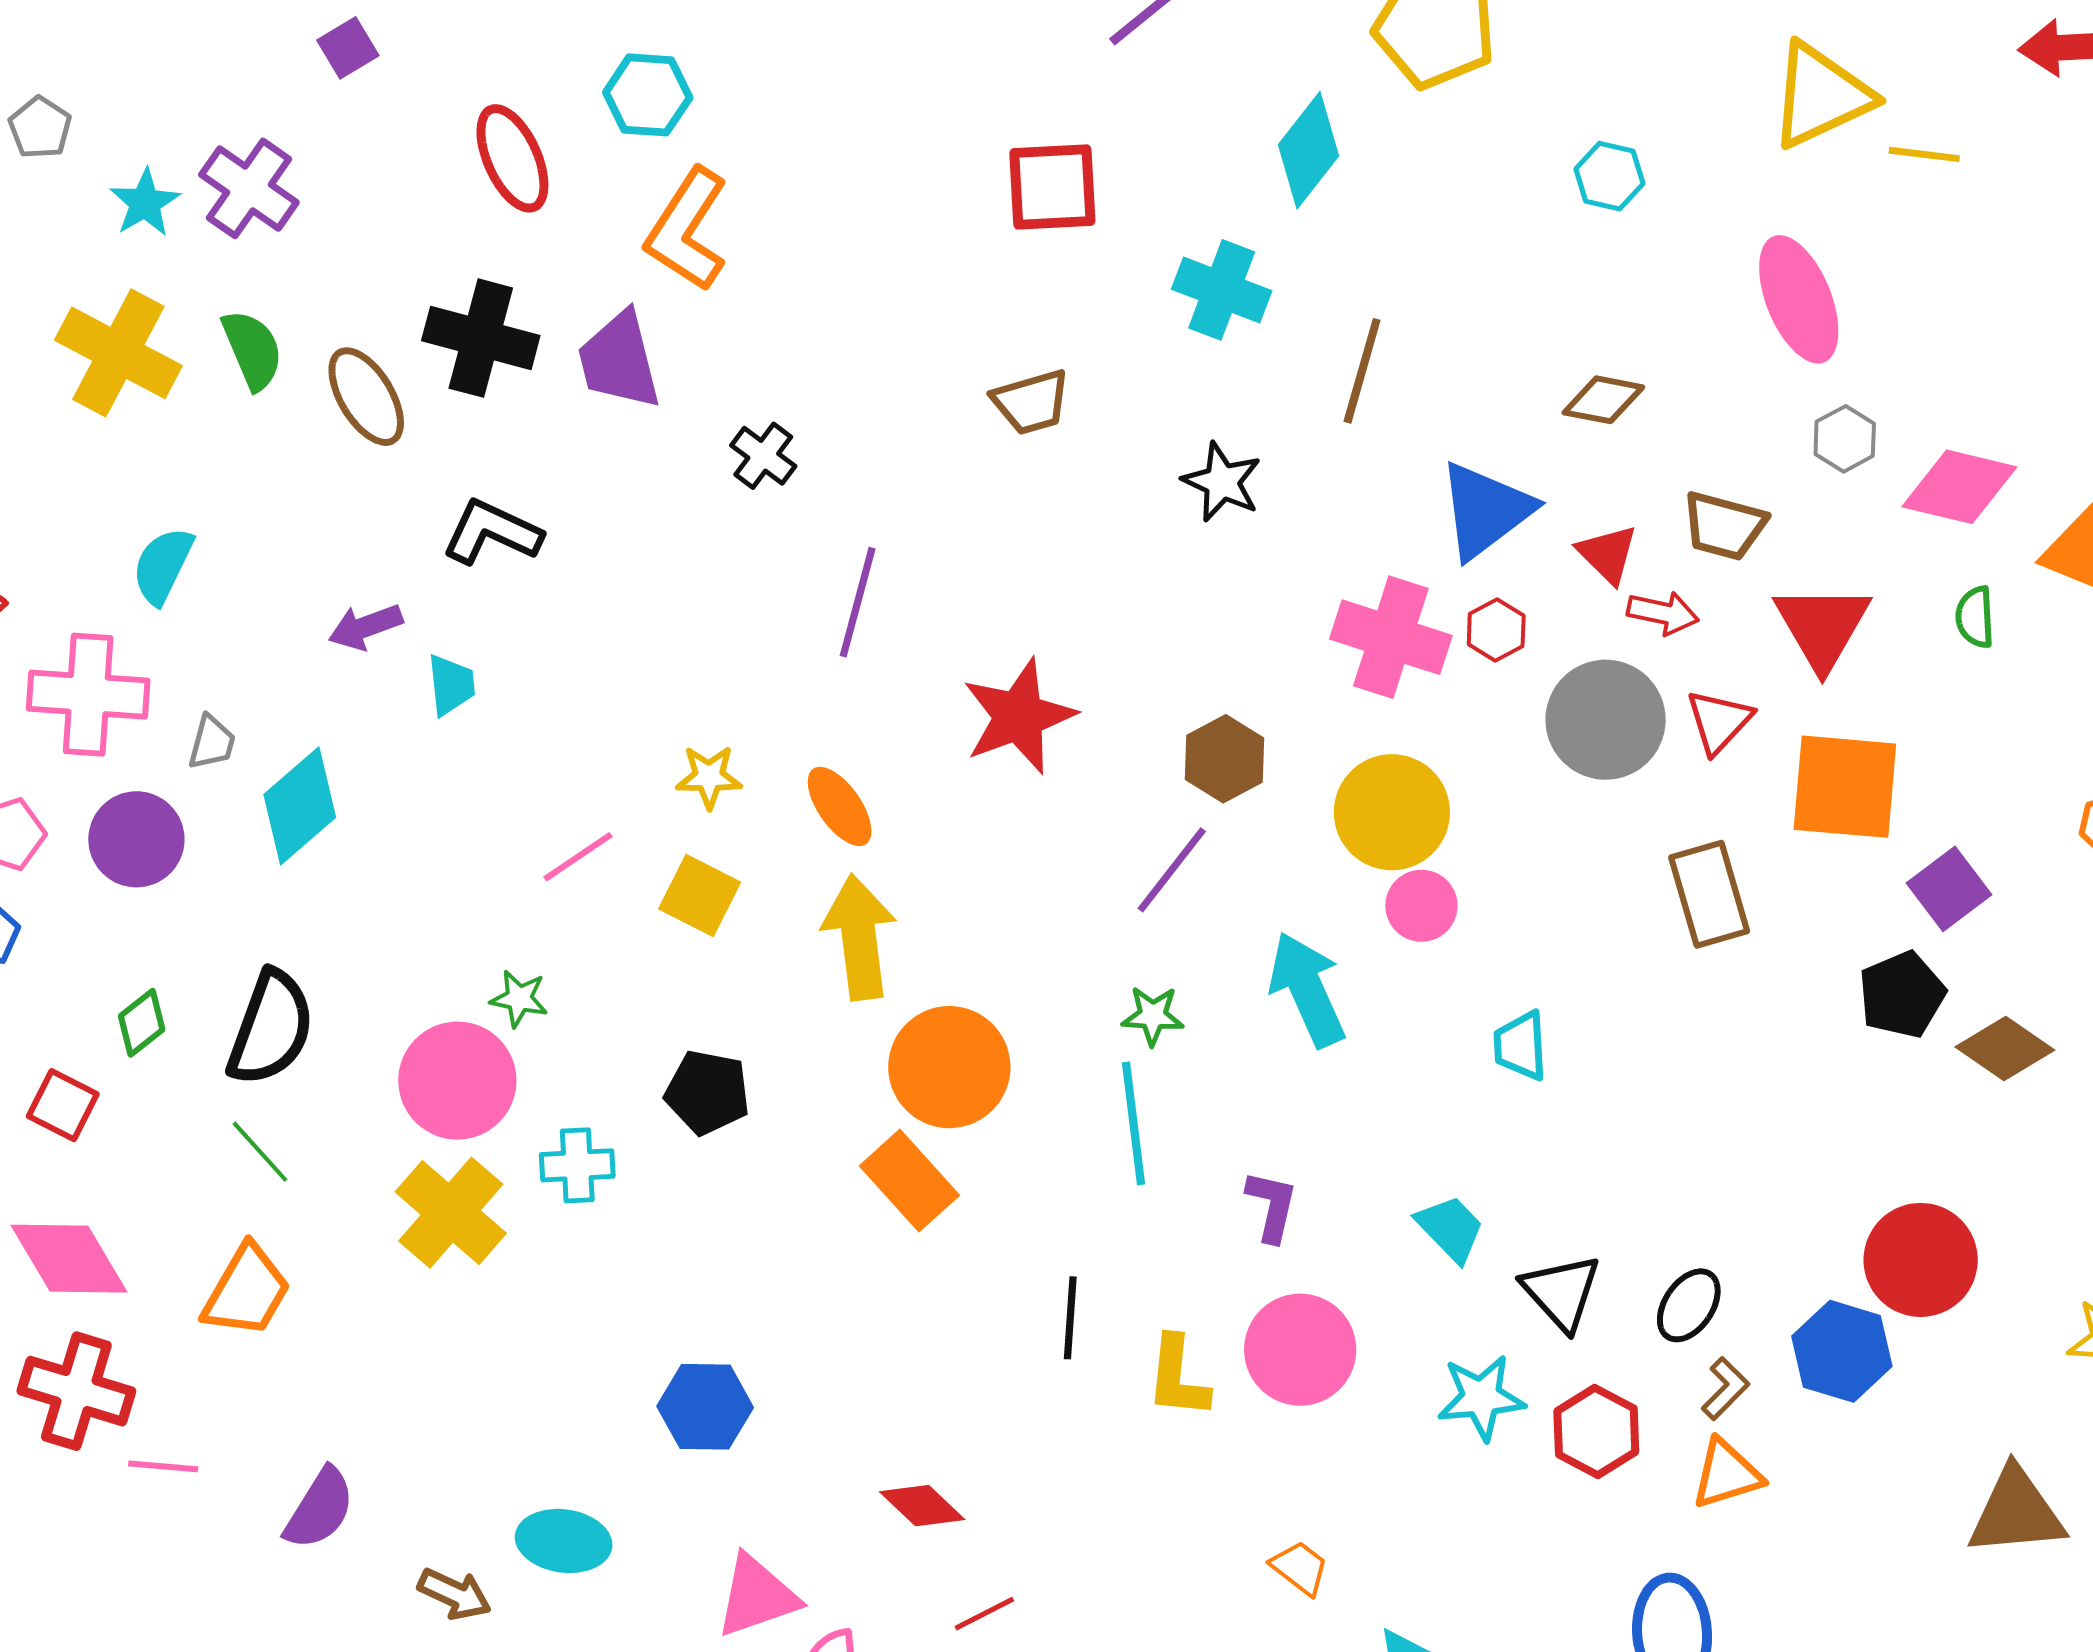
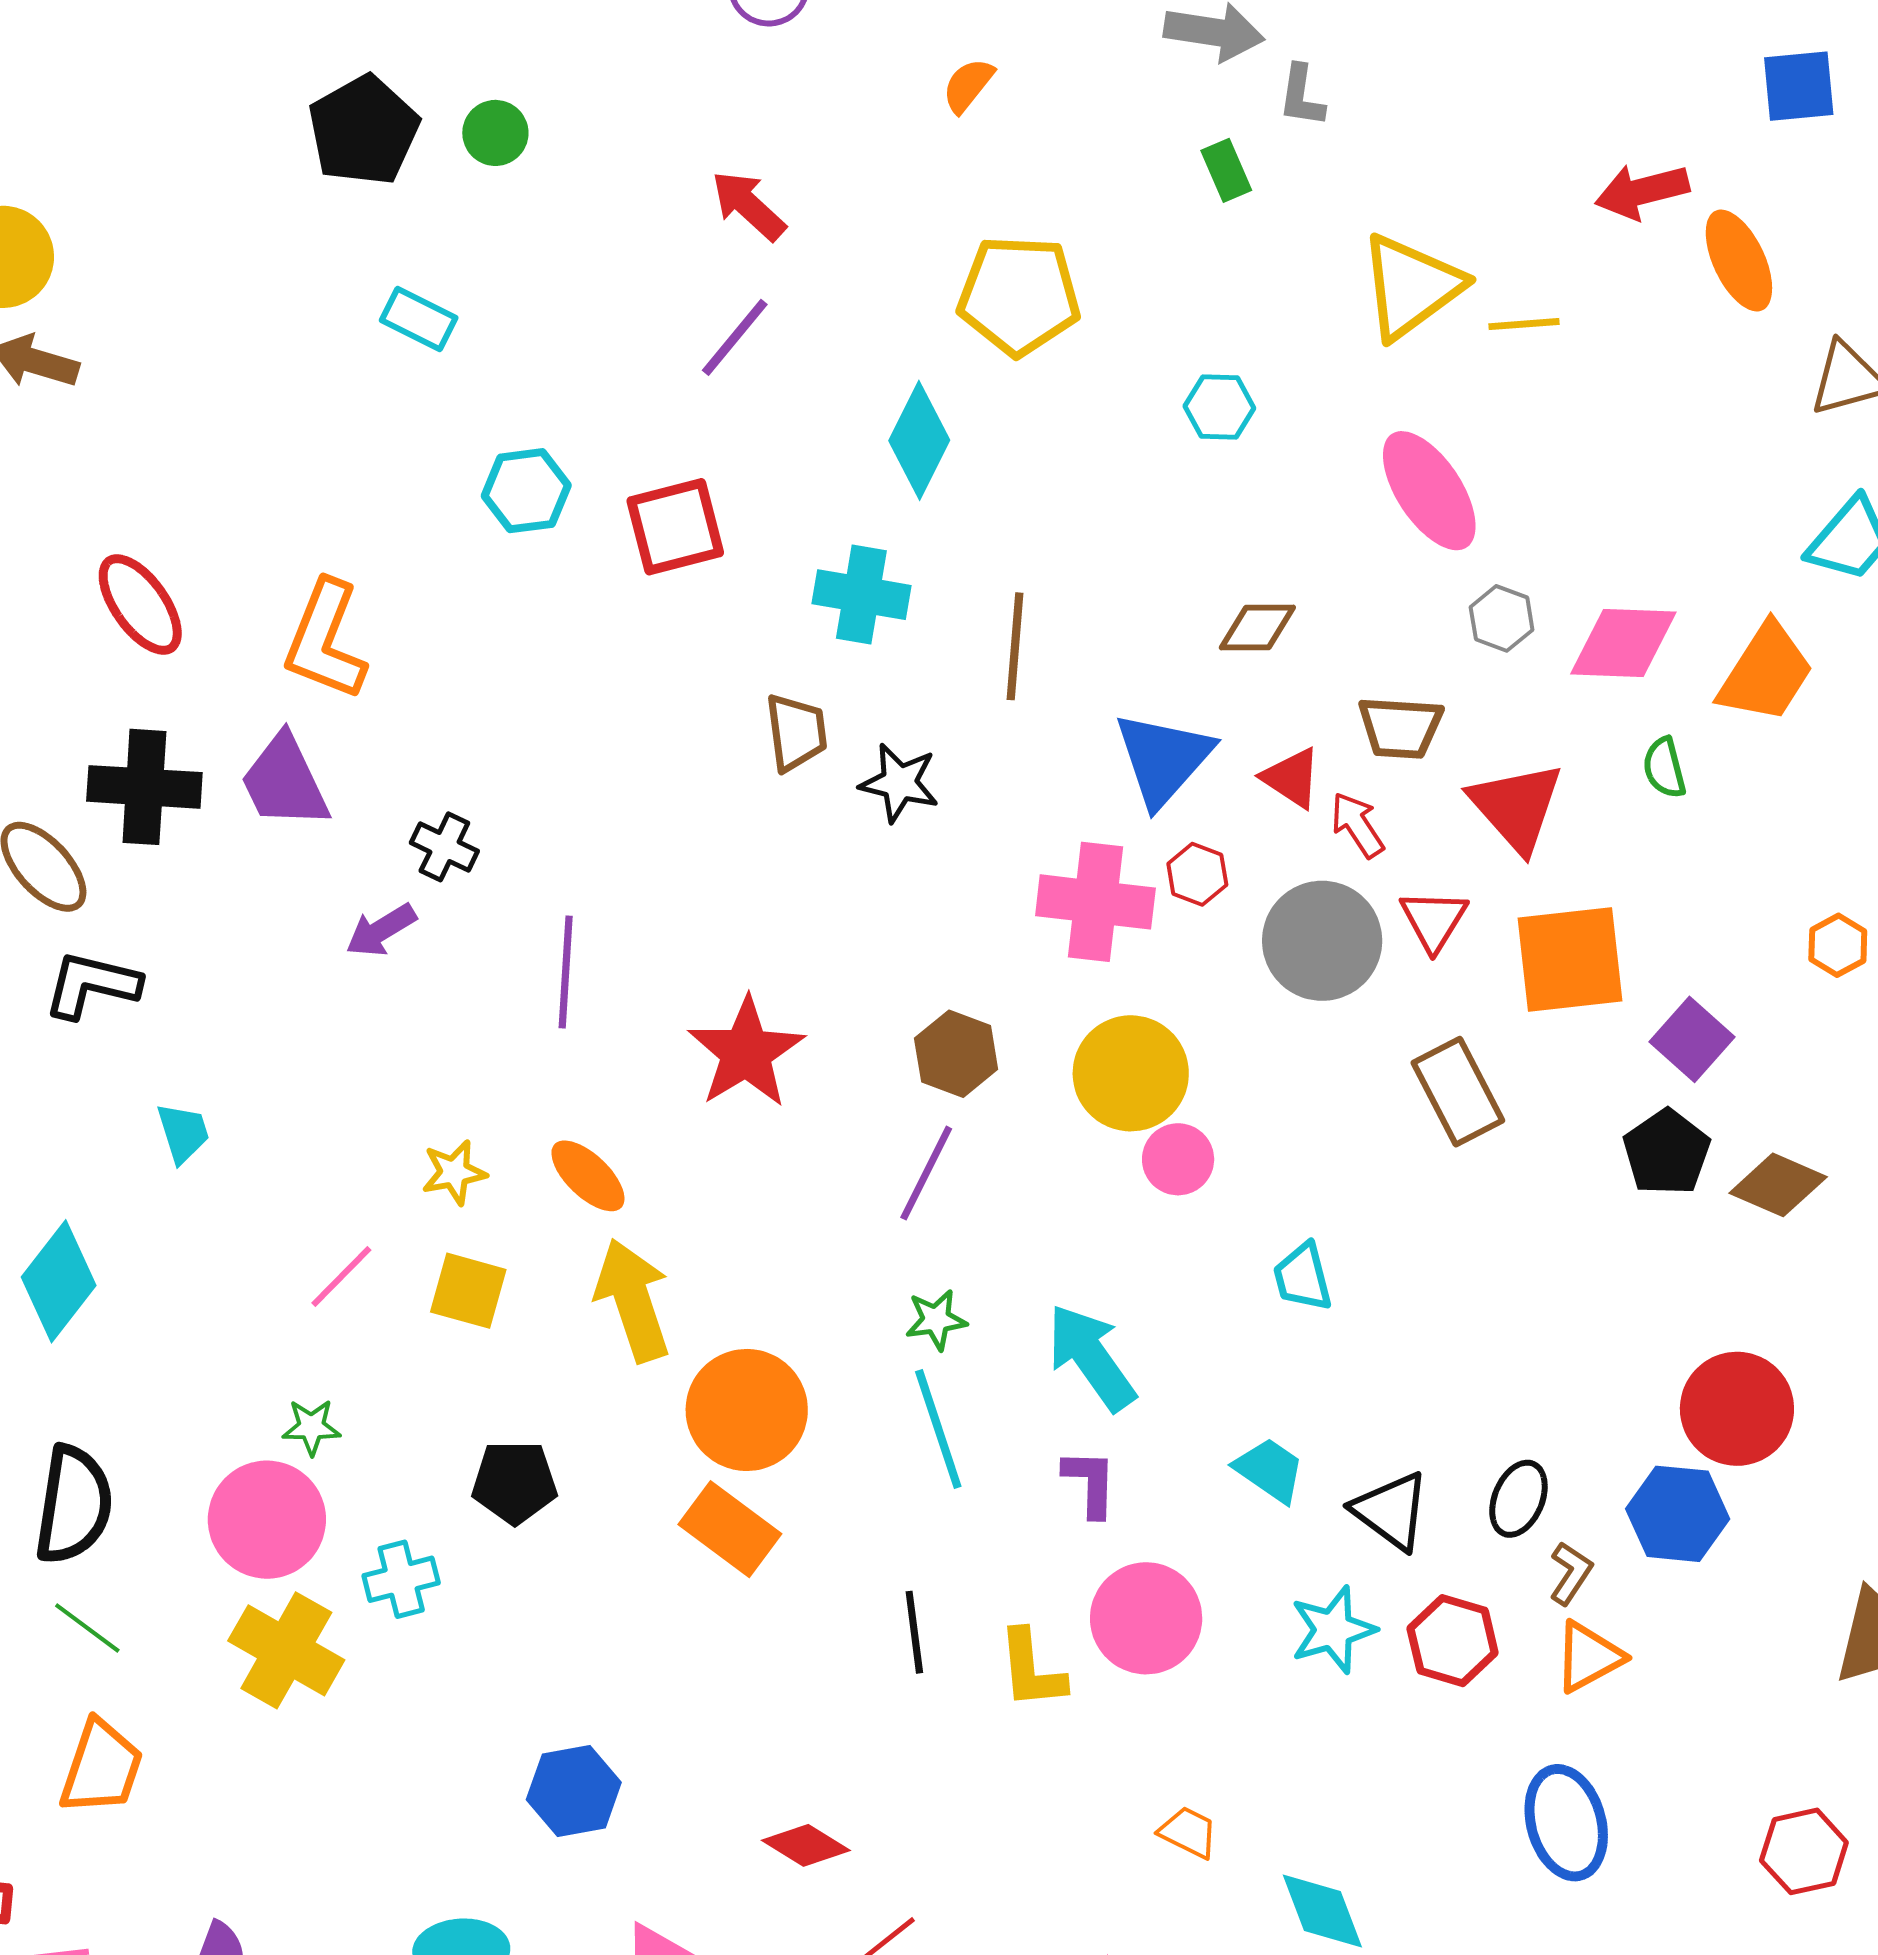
cyan hexagon: (648, 95) -> (526, 491), moved
brown trapezoid: (1031, 402) -> (796, 732), moved, turned -70
black L-shape: (492, 532) -> (92, 985), moved
red arrow: (1663, 613) -> (1357, 825), turned -124
purple arrow: (366, 627) -> (381, 930), moved
cyan arrow: (1307, 989) -> (1091, 1357), moved

